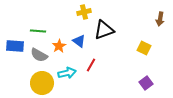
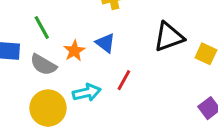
black triangle: (104, 30) -> (169, 37), moved
green line: (38, 31) -> (42, 28), turned 56

